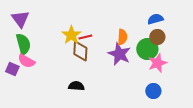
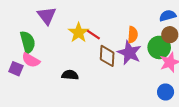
purple triangle: (20, 19) -> (47, 16), moved
red line: (85, 37) -> (93, 35), turned 48
brown diamond: (80, 51) -> (107, 56), moved
black semicircle: (76, 86) -> (70, 75), moved

